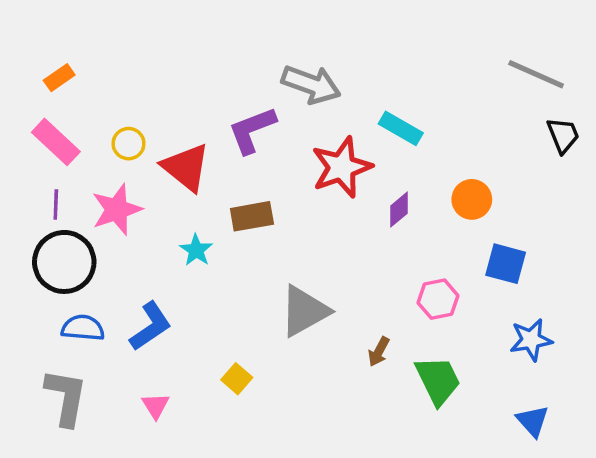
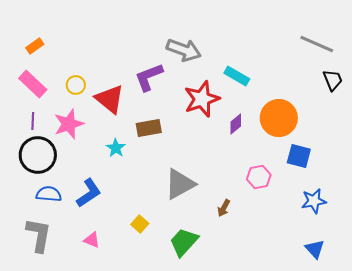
orange circle: (472, 199) -> (279, 118), size x1.6
green trapezoid: (438, 380) -> (184, 242), moved, turned -112
pink triangle: (156, 406) -> (92, 240), turned -36

